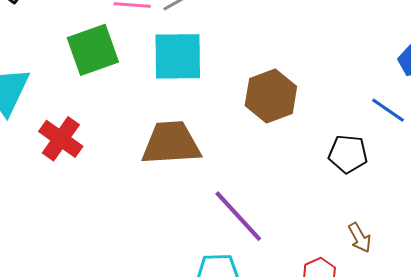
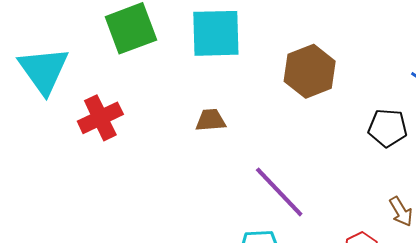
red cross: (61, 139) -> (100, 118), turned 30
brown trapezoid: (171, 143) -> (211, 120), size x0.5

